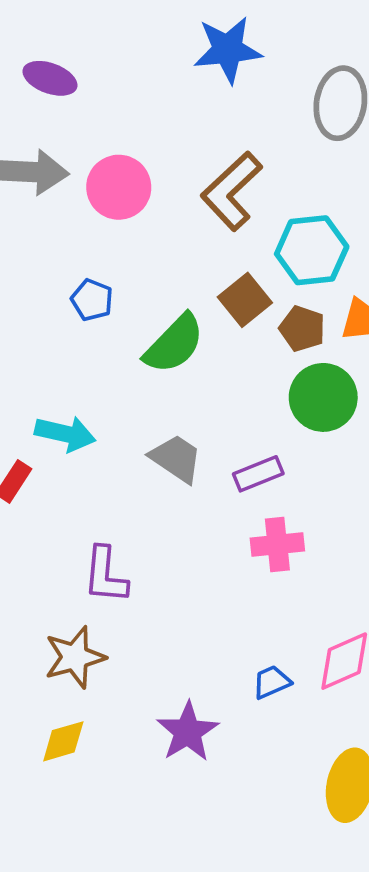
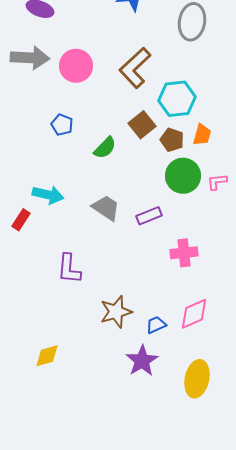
green semicircle: (174, 344) -> (105, 148), size x0.7
pink cross: (277, 544) -> (184, 253), moved
brown star: (75, 657) -> (116, 312), moved
purple star: (188, 732) -> (142, 361), moved

